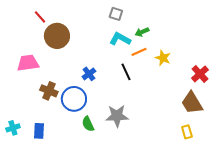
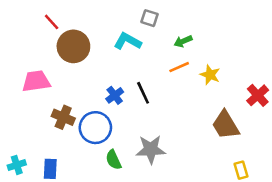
cyan L-shape: (120, 39) -> (128, 41), moved
black line: (126, 72) -> (143, 93), moved
brown trapezoid: (192, 103) -> (226, 125), moved

